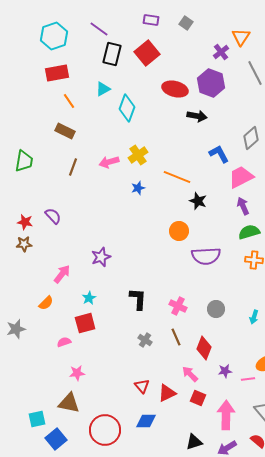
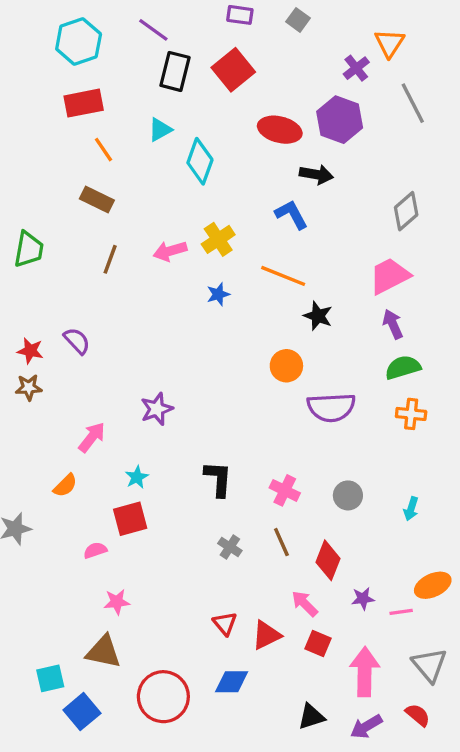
blue L-shape: (219, 154) -> (291, 214), moved

